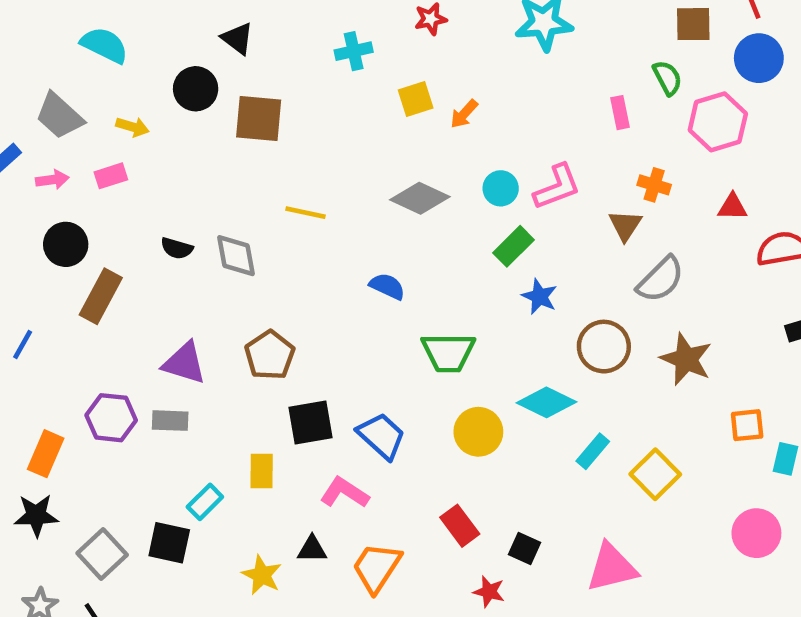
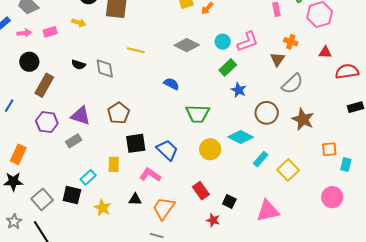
yellow arrow: (133, 127) -> (79, 23), moved
purple hexagon: (111, 418) -> (47, 122), moved
gray rectangle: (170, 421) -> (74, 141), turned -35
yellow star: (262, 575) -> (102, 208), moved

